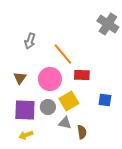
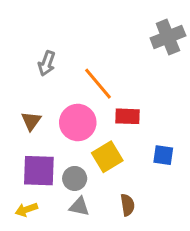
gray cross: (108, 24) -> (168, 37), turned 35
gray circle: (48, 107) -> (75, 178), moved
gray triangle: (65, 123) -> (79, 206), moved
yellow arrow: (26, 135) -> (26, 210), moved

